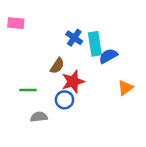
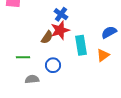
cyan rectangle: (95, 44) -> (81, 45), moved
blue semicircle: (108, 56) -> (109, 32), moved
red star: (73, 82) -> (60, 30), moved

